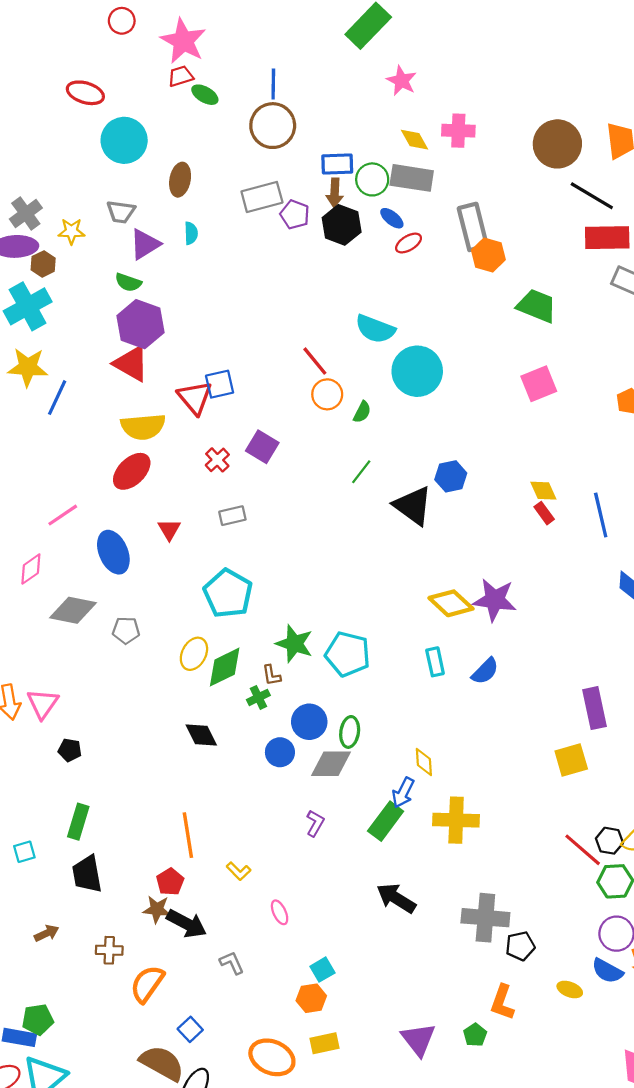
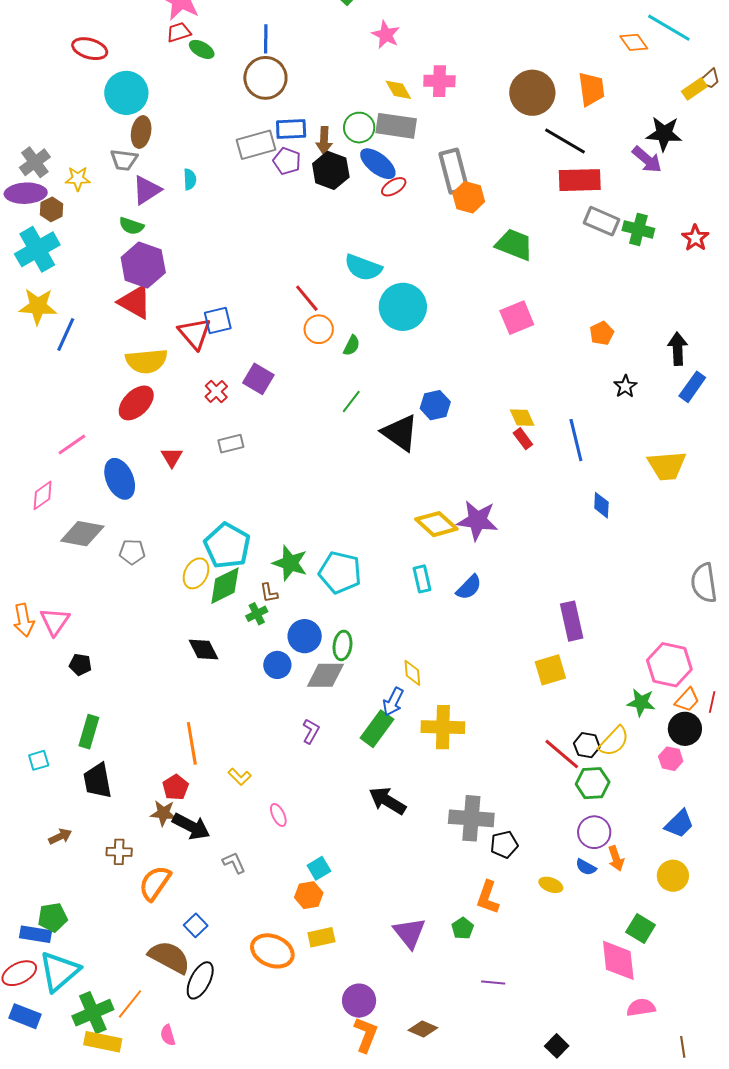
blue rectangle: (337, 164) -> (291, 129), moved
brown ellipse: (180, 180) -> (141, 132), moved
blue ellipse: (392, 218) -> (378, 164), size x1.6
cyan pentagon: (228, 593) -> (227, 546), moved
blue semicircle: (607, 971) -> (586, 867), size x0.7

